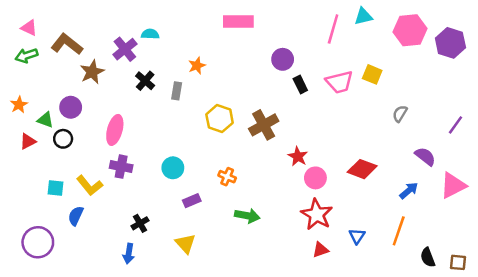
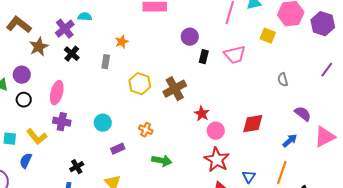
yellow square: (372, 74) -> (268, 36), moved
black cross: (145, 81) -> (72, 54), moved
black rectangle: (300, 85) -> (204, 57), turned 40
gray semicircle: (400, 114) -> (283, 80), turned -48
purple line: (455, 125) -> (327, 70), moved
black circle: (63, 139) -> (24, 100), moved
red diamond: (362, 169) -> (253, 124), turned -30

